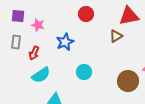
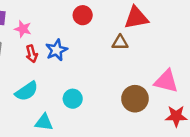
brown triangle: (116, 36) -> (120, 43), turned 32
red arrow: (34, 53) -> (32, 54), moved, turned -40
cyan circle: (84, 72) -> (73, 99), moved

